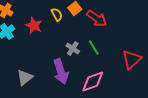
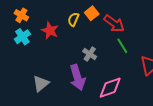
yellow semicircle: (57, 14) -> (73, 19), turned -128
green line: (94, 48) -> (122, 46), moved

